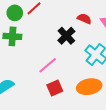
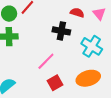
black cross: (66, 36) -> (61, 31), turned -30

